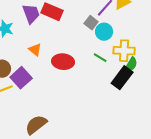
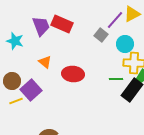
cyan circle: (104, 32) -> (125, 44), moved
green line: (100, 58) -> (116, 79), moved, turned -32

